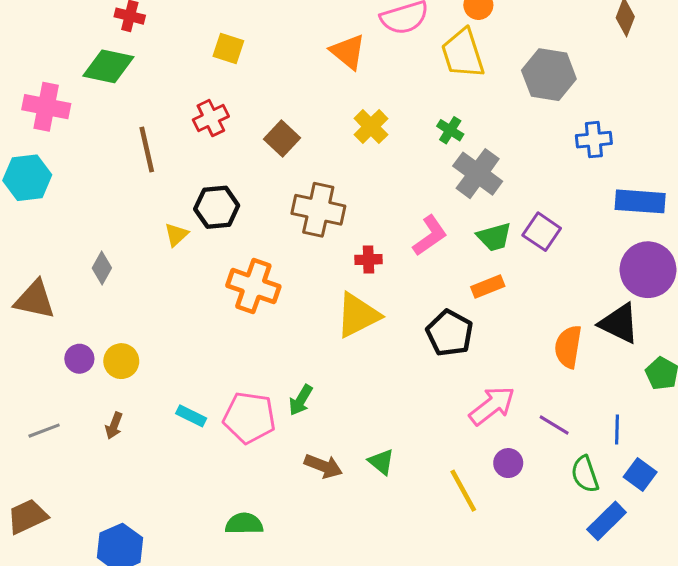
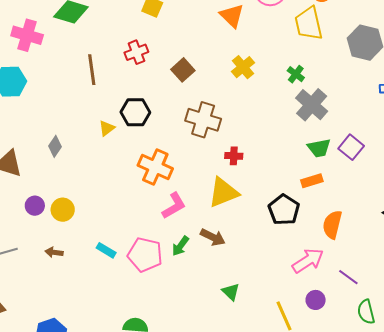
pink L-shape: (430, 236) -> (174, 206), moved
orange semicircle: (568, 347) -> (332, 225), moved
brown arrow: (114, 426) -> (54, 252), turned 72
brown arrow: (323, 466) -> (213, 237), moved

